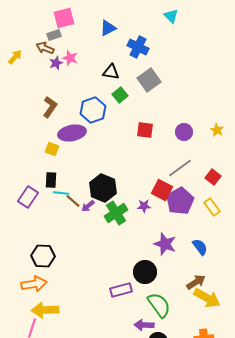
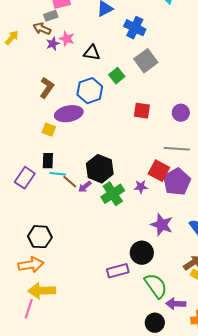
black triangle: (111, 72) -> (92, 53), moved
gray line: (180, 168) -> (177, 149), turned 40
purple arrow: (144, 325) -> (176, 304), moved

